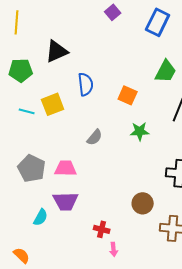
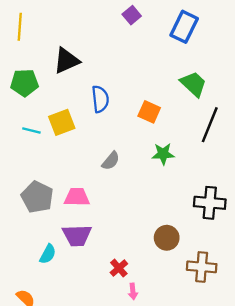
green trapezoid: (166, 71) -> (193, 84), turned -75
red cross: (102, 229) -> (119, 268), turned 35

